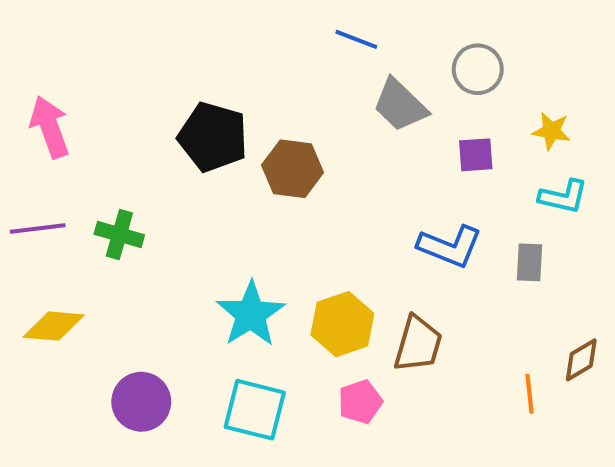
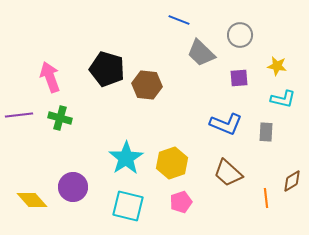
pink arrow: (50, 127) -> (50, 77), moved
yellow diamond: (54, 326) -> (32, 200), moved, turned 44
brown trapezoid: (418, 344) -> (228, 173), moved, turned 116
purple circle: (141, 402) -> (73, 187), moved

